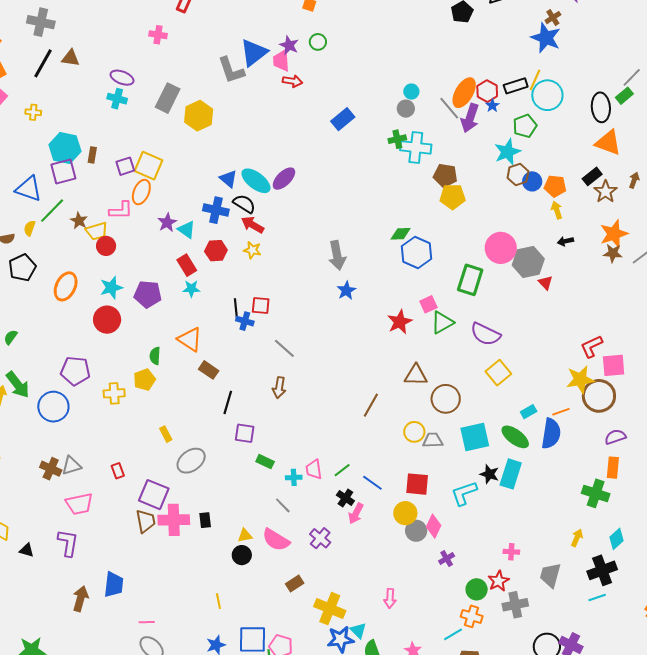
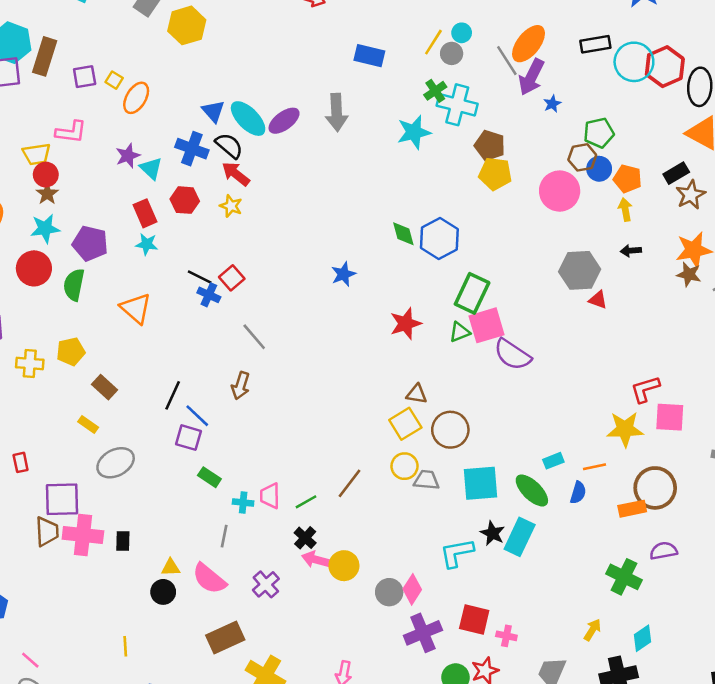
yellow line: (535, 80) -> (433, 42), moved
red hexagon: (487, 91) -> (665, 67), moved, size x1.4
blue star: (492, 106) -> (552, 104), moved
blue rectangle: (343, 119) -> (369, 56), turned 45
green pentagon: (525, 126) -> (599, 133), moved
green cross: (397, 139) -> (435, 91), turned -30
cyan star: (507, 152) -> (414, 132), moved
brown rectangle: (92, 155) -> (45, 56), size x1.8
yellow square: (148, 166) -> (114, 80), size x0.5
orange ellipse: (141, 192) -> (136, 98), moved
brown star: (79, 221) -> (47, 194), moved
green diamond: (401, 234) -> (403, 234), moved, turned 70
pink circle: (501, 248) -> (560, 191), moved
gray arrow: (337, 255) -> (337, 112), moved
green rectangle: (470, 280) -> (472, 293), moved
red triangle: (545, 283) -> (598, 300), turned -35
pink square: (428, 304) -> (487, 325), moved, size x1.6
red square: (261, 305) -> (232, 278), turned 36
black line: (236, 308) -> (200, 277), turned -66
green triangle: (442, 322) -> (460, 332), size x0.7
green semicircle: (155, 356) -> (74, 285), moved, size x1.4
brown rectangle: (209, 370) -> (104, 387), moved
yellow square: (498, 373) -> (405, 424), moved
brown triangle: (416, 375) -> (417, 394), size x0.7
brown circle: (599, 396) -> (655, 488), moved
brown line: (371, 405) -> (349, 483), moved
blue semicircle: (551, 433) -> (578, 493), size x0.6
yellow rectangle: (166, 434) -> (88, 425), turned -35
purple semicircle: (615, 437) -> (663, 551), moved
orange rectangle: (613, 468) -> (632, 509), moved, turned 65
blue line: (372, 483) -> (197, 416), moved
red square: (417, 484) -> (474, 619), moved
purple square: (154, 495) -> (62, 499), turned -32
gray line: (283, 505) -> (224, 536), turned 48
yellow circle: (405, 513) -> (344, 566), moved
pink arrow: (356, 514) -> (316, 560), turned 70
purple cross: (447, 559) -> (423, 633), size x1.8
brown rectangle: (295, 584) -> (225, 638), size x1.6
pink line: (147, 622) -> (30, 660), turned 35

